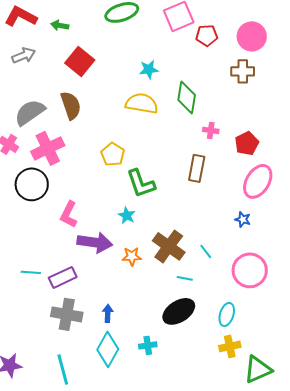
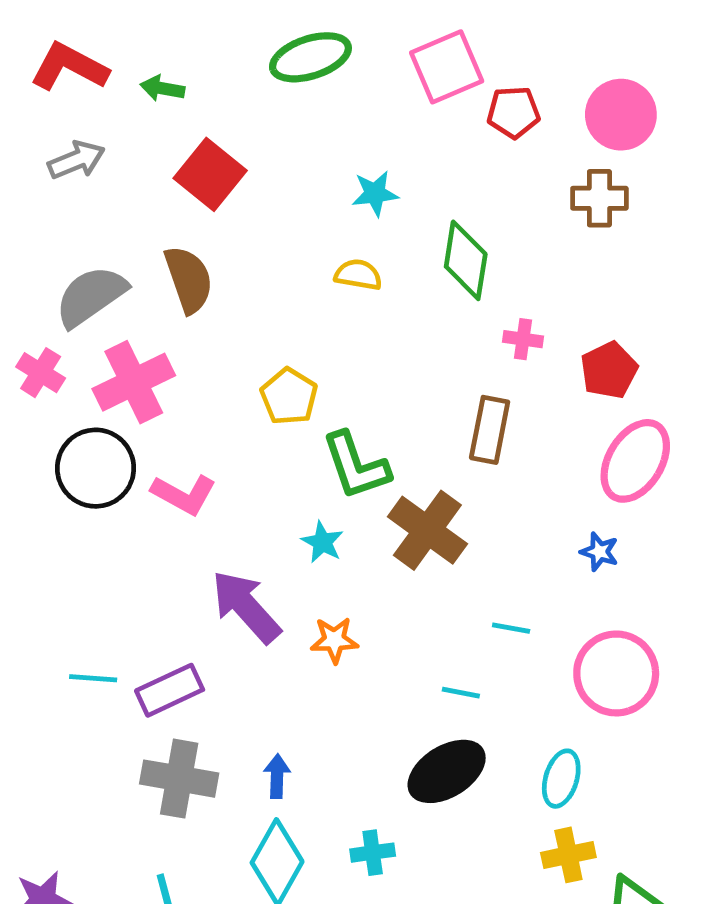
yellow semicircle: (142, 103) -> (358, 275), size x0.6
pink L-shape: (69, 214) -> (184, 494), moved, turned -88
purple arrow: (95, 242) -> (246, 607), turned -140
brown cross: (169, 246) -> (427, 530), moved
cyan line: (206, 251) -> (511, 628), turned -42

